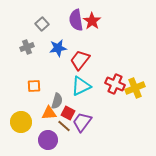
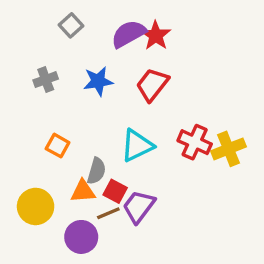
purple semicircle: (76, 20) -> (129, 34), turned 70
gray square: (42, 24) -> (71, 25), moved
red trapezoid: (80, 60) -> (152, 85), moved
orange square: (34, 86) -> (58, 146), turned 32
brown line: (64, 126) -> (108, 213), turned -64

